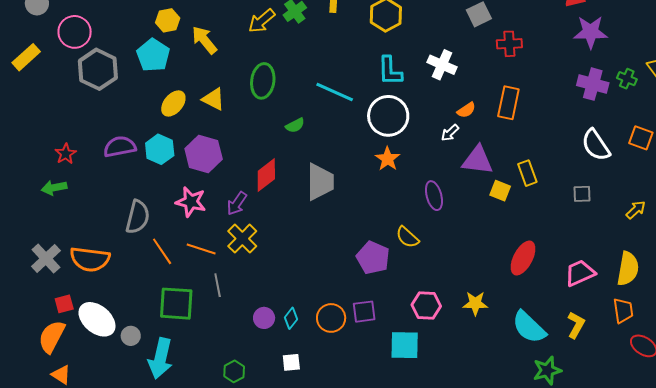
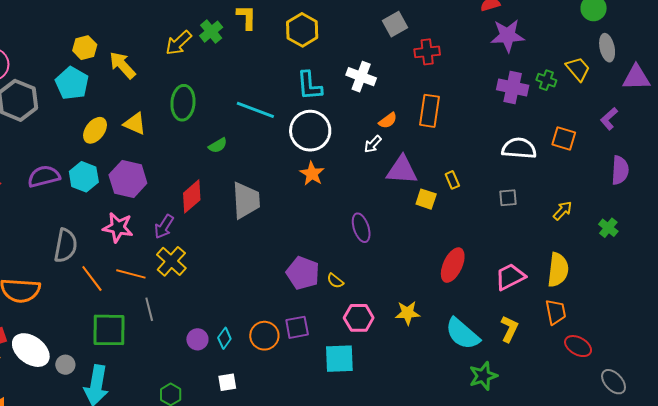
white semicircle: (596, 145) -> (519, 148), turned 132
yellow rectangle: (527, 173) -> (452, 180), size x0.7
purple ellipse: (434, 196) -> (361, 228), moved
yellow semicircle: (407, 237) -> (335, 281), moved, size x0.7

